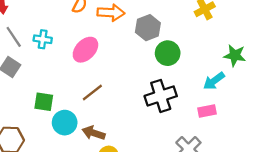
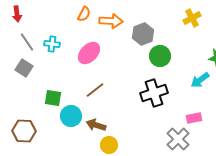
pink rectangle: (207, 111) -> (194, 118), moved

